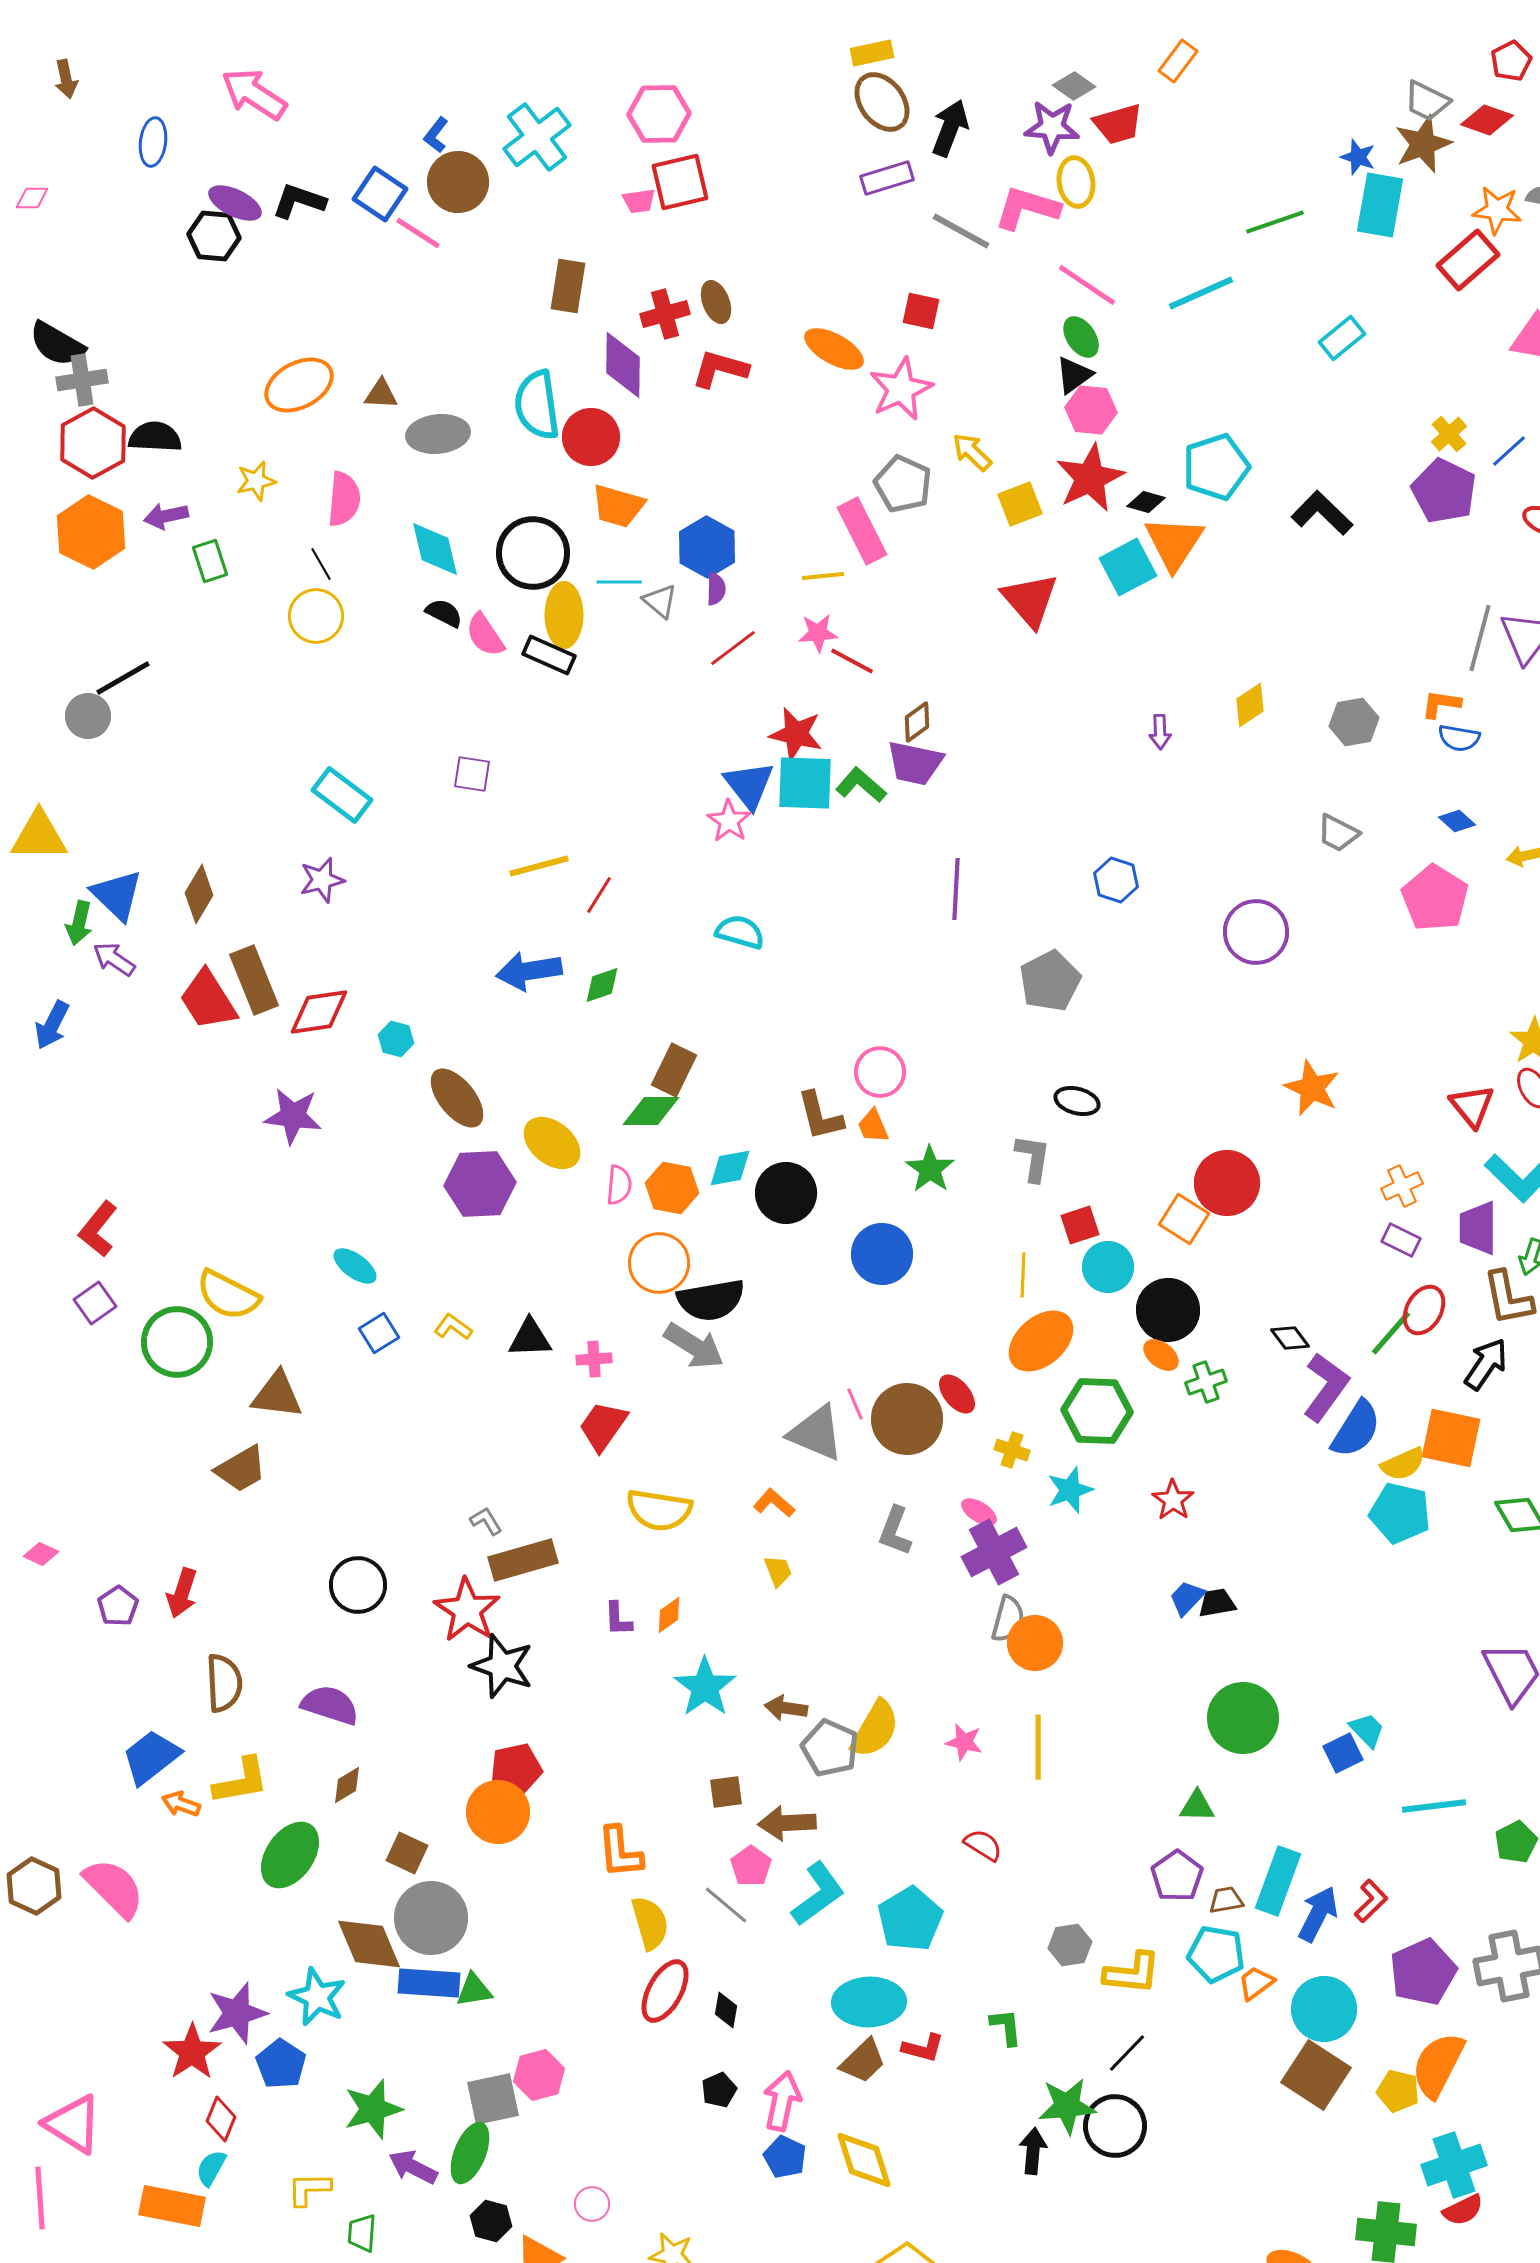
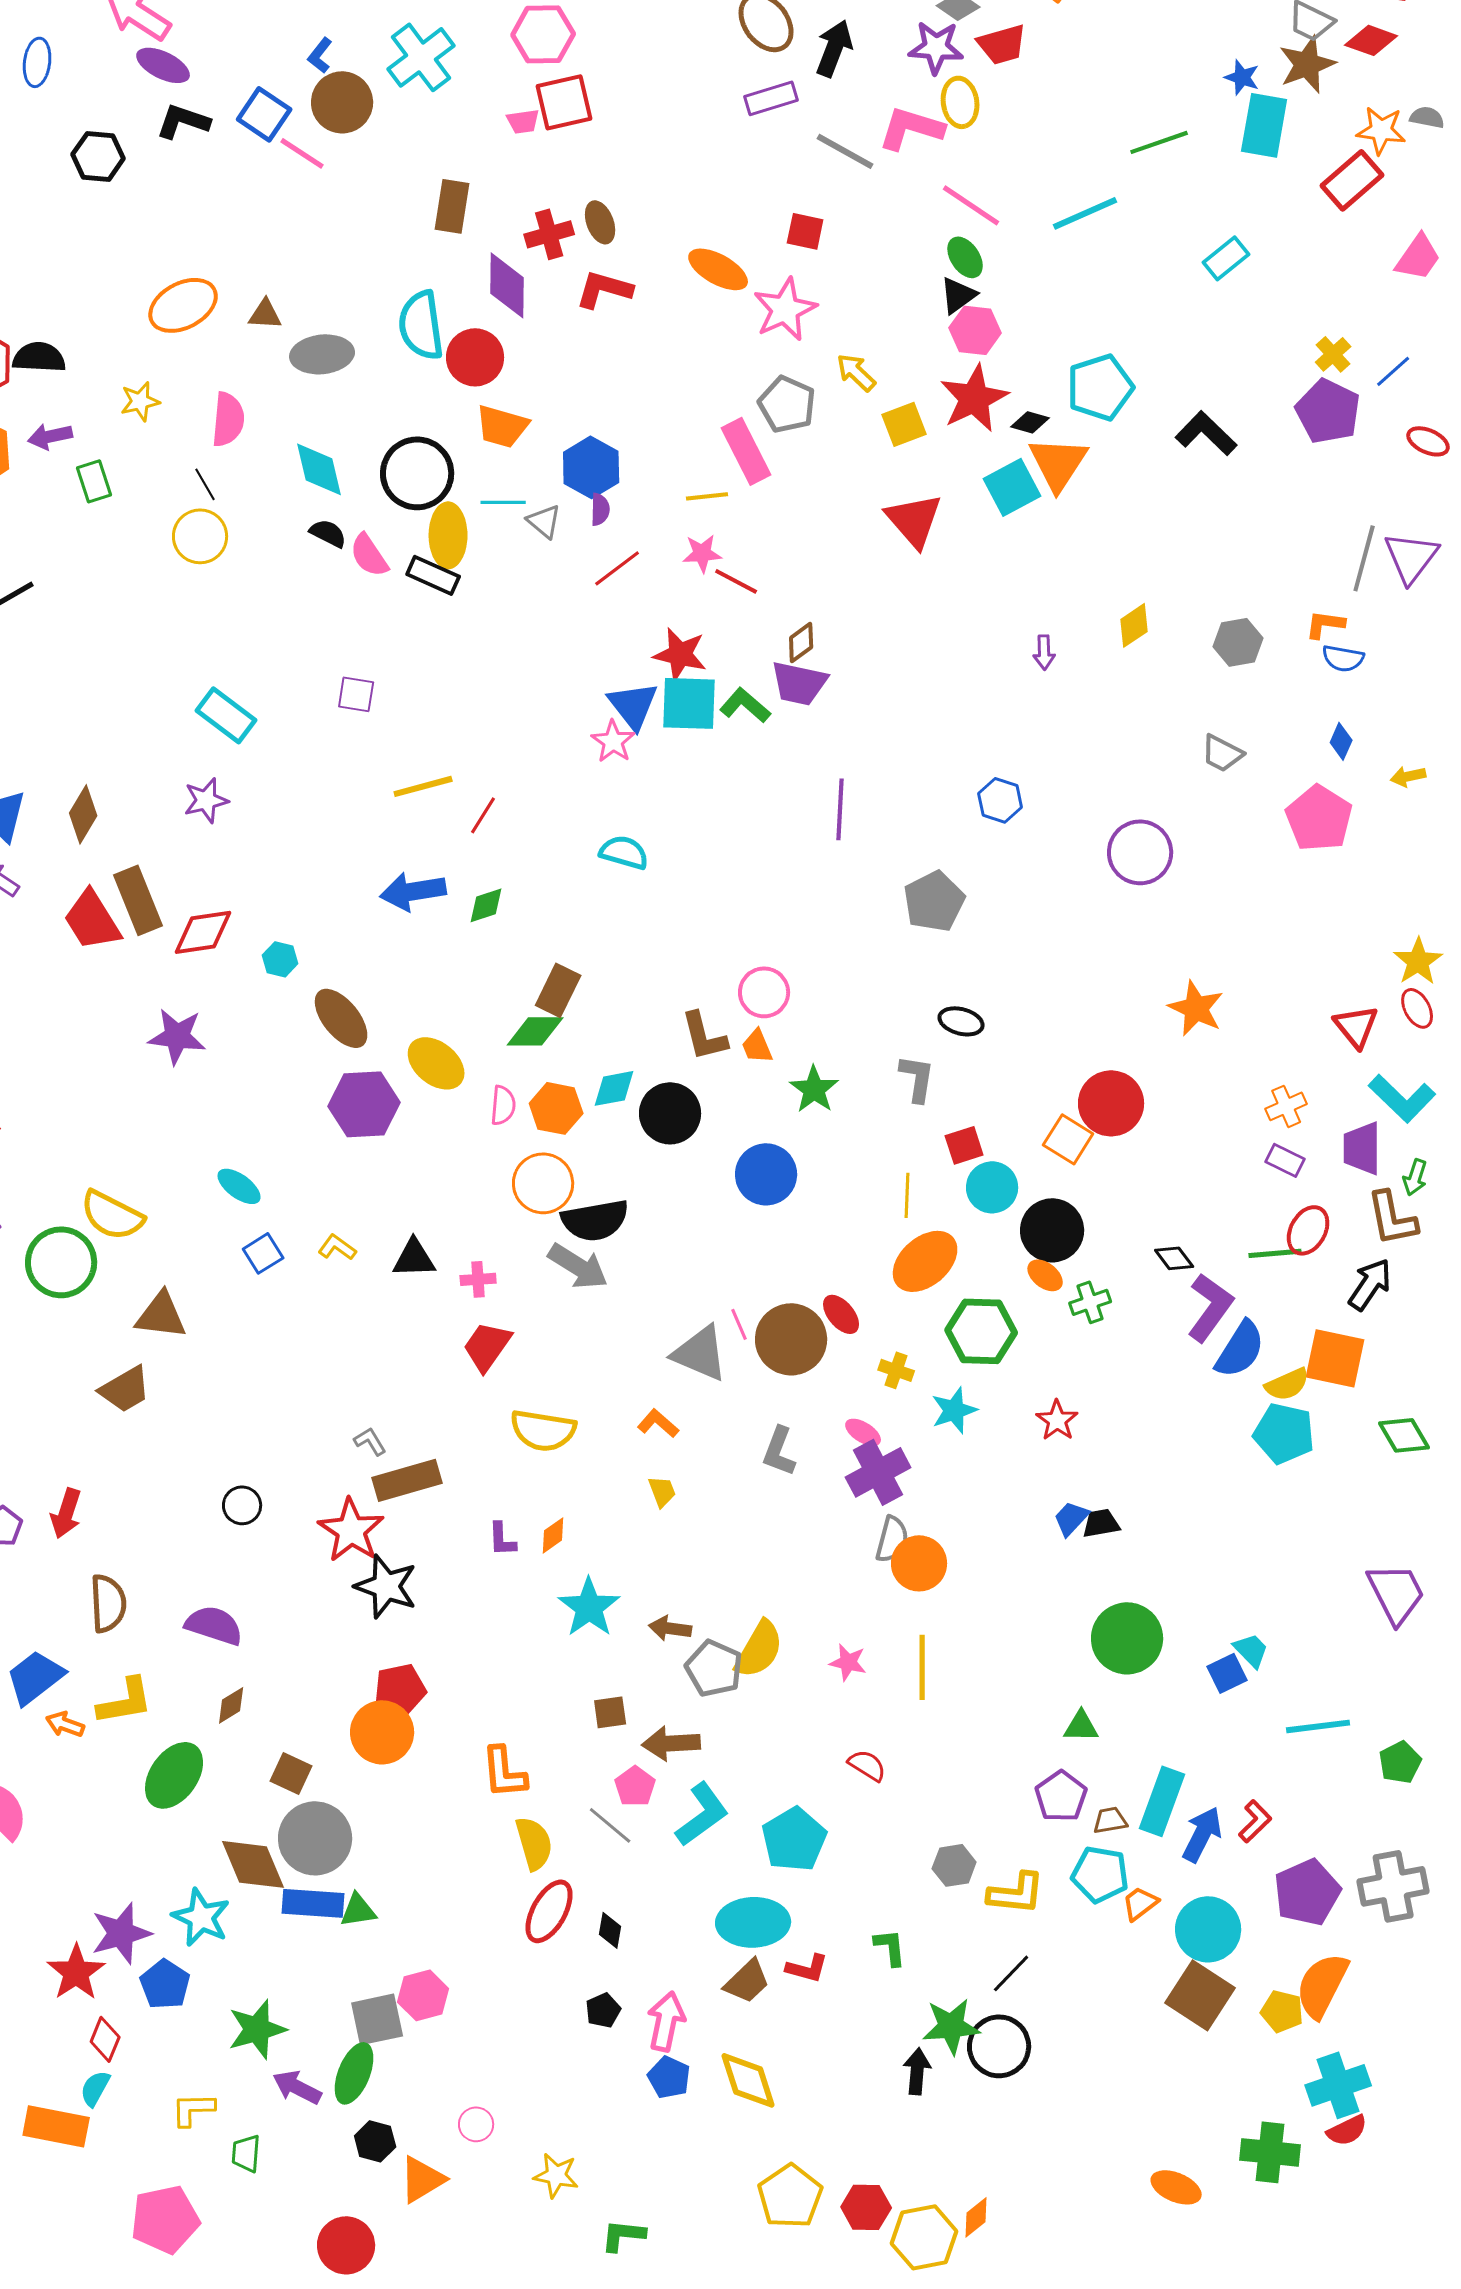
purple ellipse: (235, 203) -> (163, 65), moved
blue diamond: (1457, 821) -> (1341, 741), turned 72
green line: (1391, 1333) -> (1275, 1253), turned 44
black circle: (358, 1585) -> (242, 1505), size x0.7

